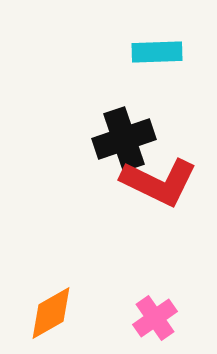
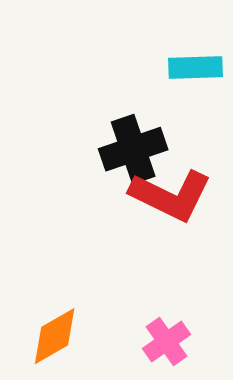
cyan rectangle: (157, 52) -> (195, 67), moved

